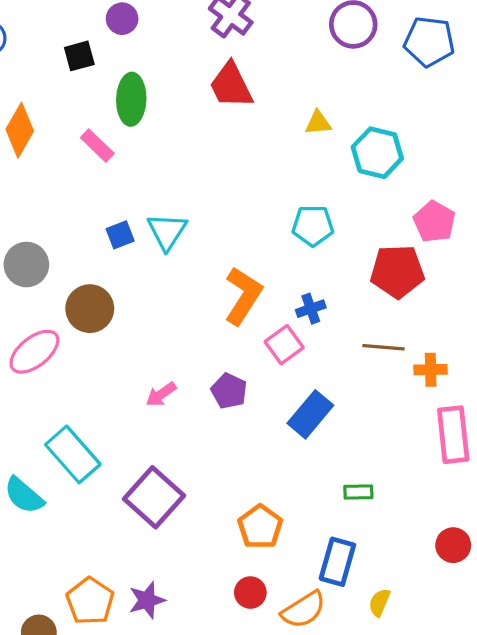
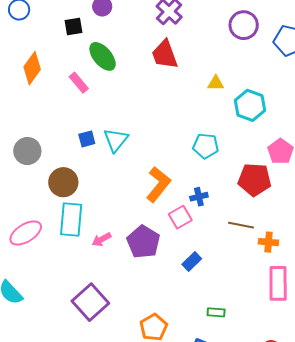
green ellipse: (131, 99) -> (103, 56), turned -48
pink ellipse: (34, 352) -> (26, 233), moved
purple pentagon: (229, 391) -> (143, 242), size x1.5
blue rectangle: (310, 414) -> (192, 262), size x0.7
cyan rectangle: (73, 454) -> (71, 219), moved, turned 40

